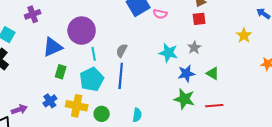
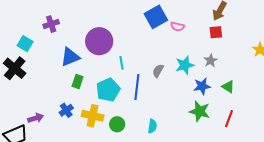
gray semicircle: (122, 50) -> (158, 71), moved
cyan star: (168, 53) -> (185, 65), turned -30
cyan line: (94, 54) -> (122, 63), moved
red line: (214, 106) -> (229, 119), turned -66

